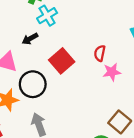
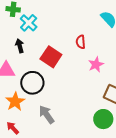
black arrow: (30, 39) -> (20, 46), turned 120
pink star: (112, 72) -> (96, 64), moved

